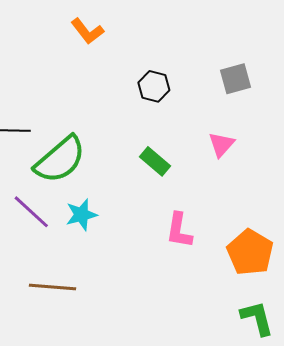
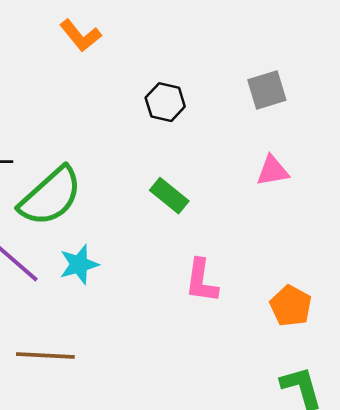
pink triangle: (221, 144) -> (273, 171), moved, turned 40
orange pentagon: (250, 252) -> (291, 306), size x0.7

